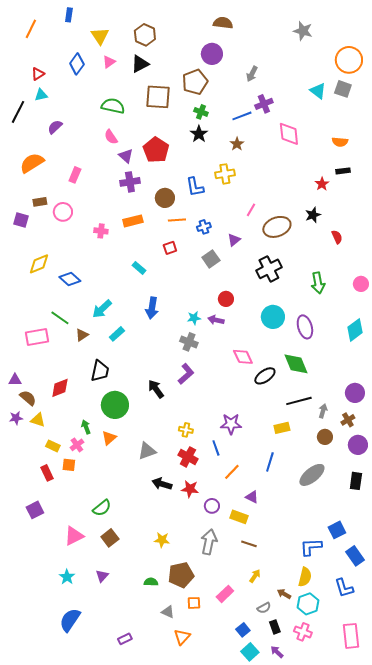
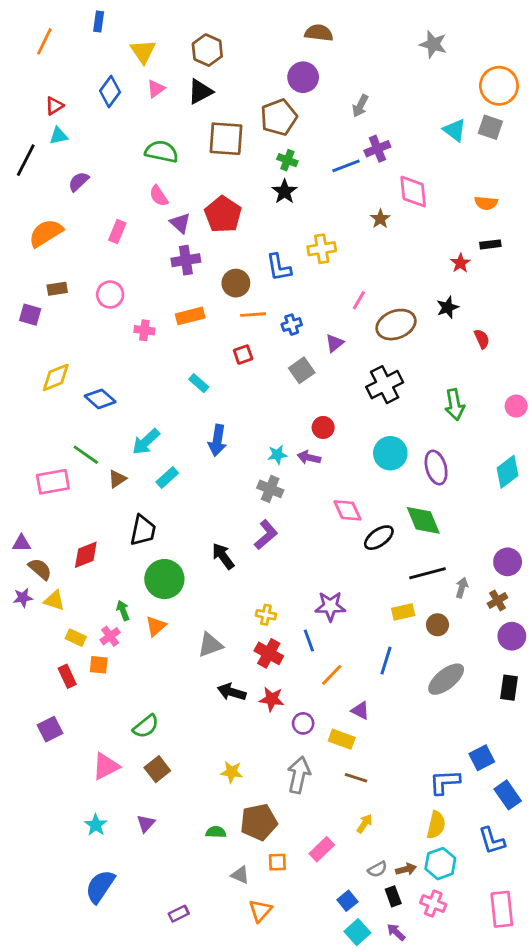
brown star: (237, 144) -> (380, 219), moved
pink rectangle: (75, 175) -> (117, 232), moved
pink circle: (63, 212) -> (110, 295), moved
brown circle: (325, 437) -> (437, 625), moved
brown arrow: (284, 594) -> (406, 869), moved, turned 136

